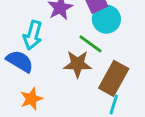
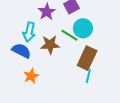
cyan circle: (106, 19) -> (83, 28), moved
brown star: (78, 64) -> (50, 45), moved

